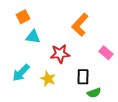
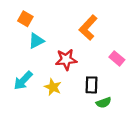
orange square: (23, 17) -> (25, 19), turned -32
cyan triangle: (33, 37) -> (36, 41), turned -35

